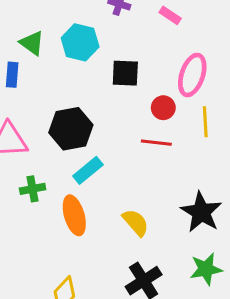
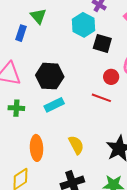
cyan hexagon: (80, 42) -> (84, 25), moved
black square: (125, 73) -> (102, 43), moved
orange ellipse: (74, 215) -> (36, 148), moved

